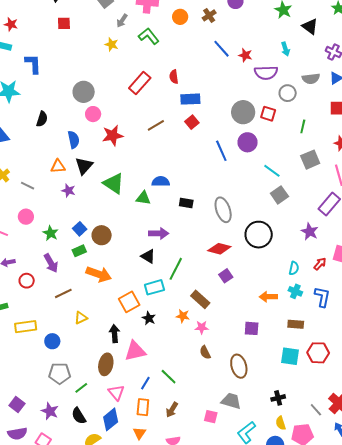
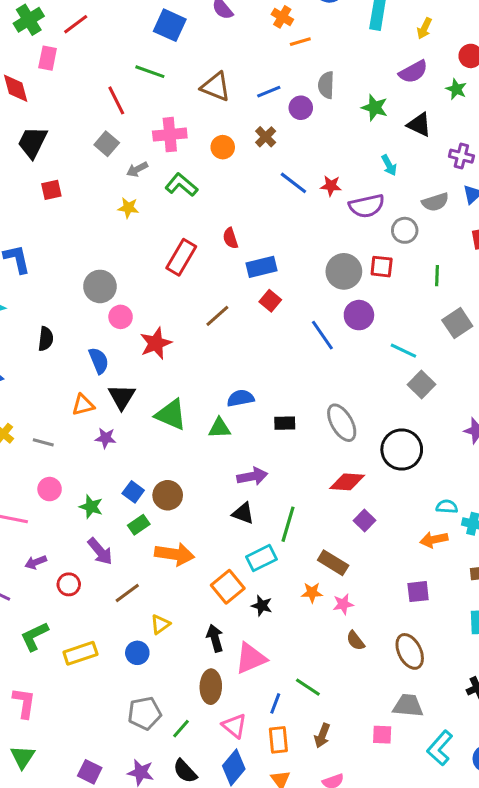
gray arrow: (122, 21) -> (137, 169), turned 40
cyan semicircle: (294, 268) -> (447, 507), moved, turned -88
blue circle: (52, 341) -> (137, 653), moved

